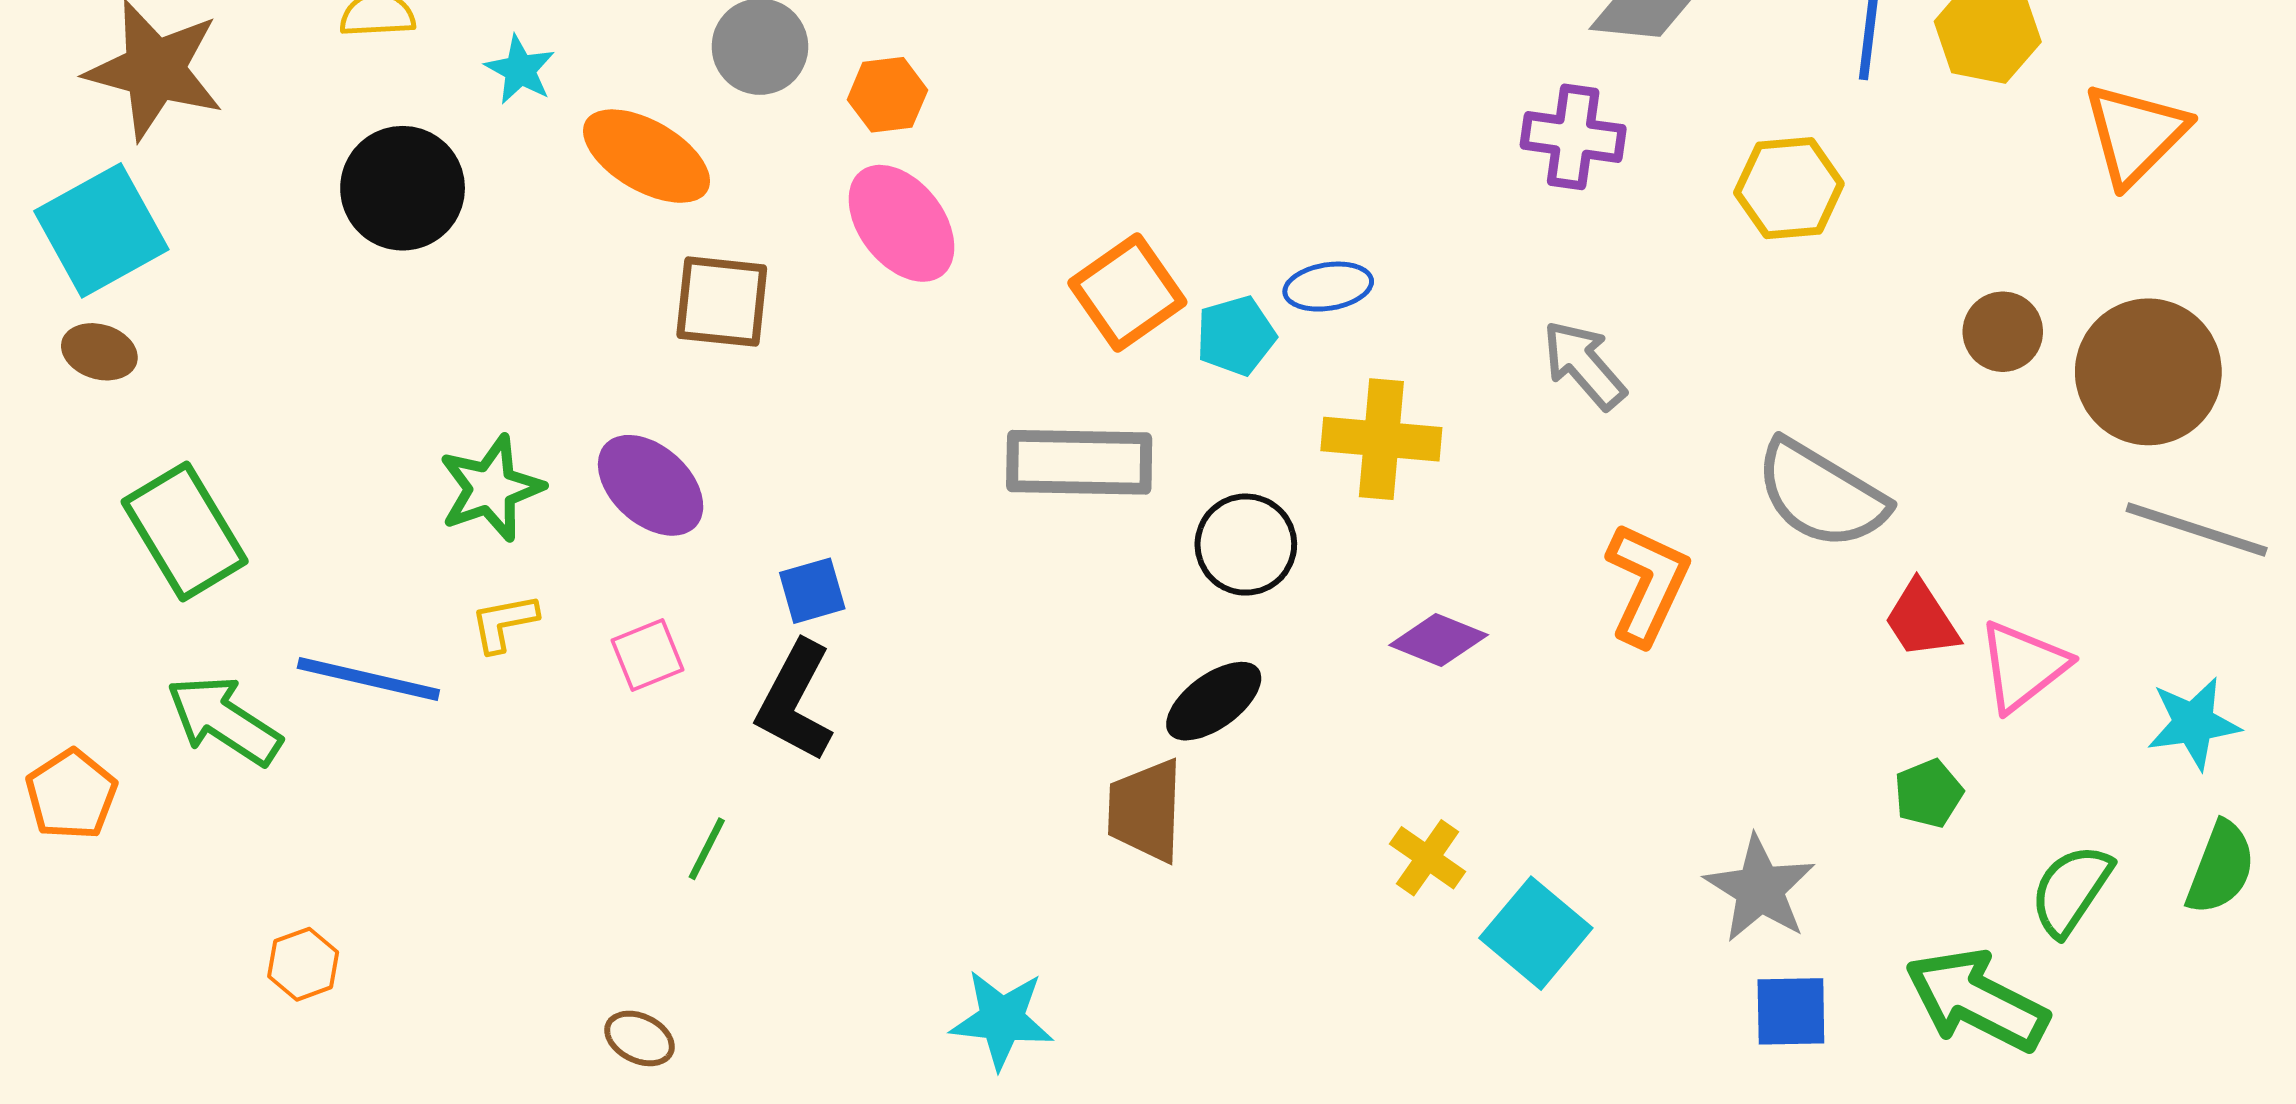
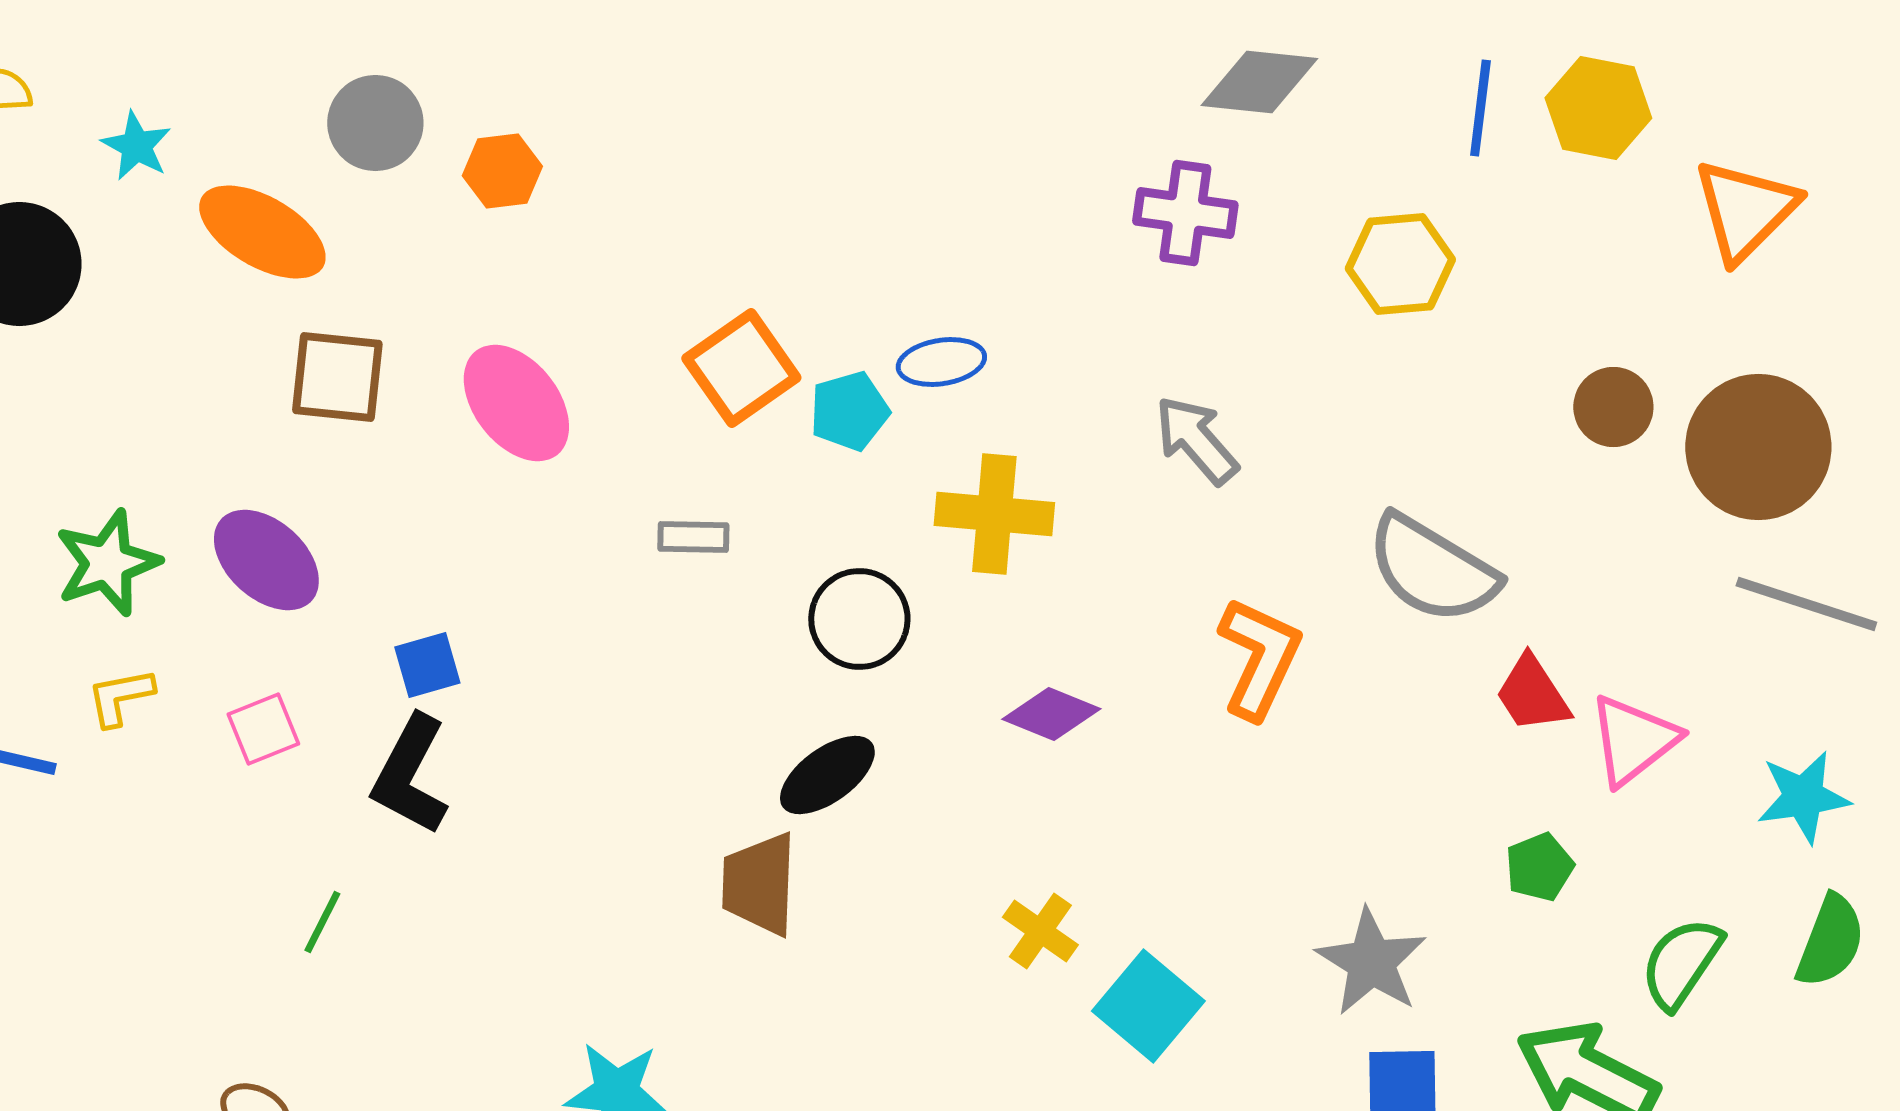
pink ellipse: (902, 223) -> (516, 403), moved
gray rectangle: (1079, 462) -> (693, 537), size x0.5

